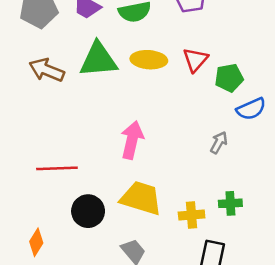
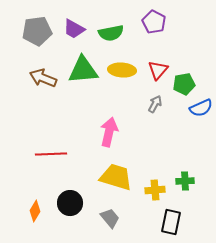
gray arrow: (219, 143) -> (155, 104), moved
black circle: (88, 211) -> (70, 203), moved

